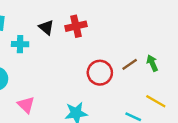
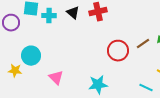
cyan cross: (20, 44) -> (49, 16), moved

